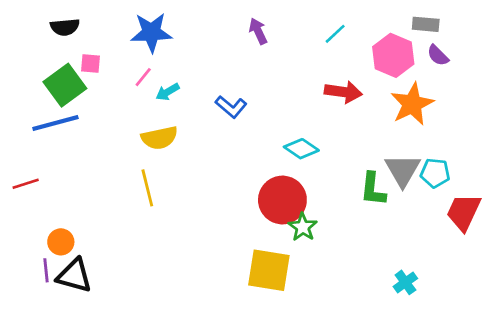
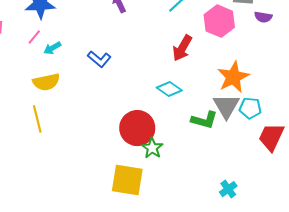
purple semicircle: (438, 55) -> (263, 17), moved, turned -36
red arrow: (343, 92) -> (182, 48), turned 112
orange star: (412, 104) -> (233, 77), moved
cyan diamond: (301, 149) -> (169, 89), moved
green L-shape: (373, 189) -> (204, 120), turned -80

